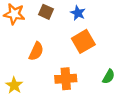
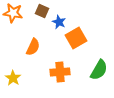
blue star: (78, 13) -> (59, 22), moved
green semicircle: (109, 77) -> (99, 70), size x1.5

